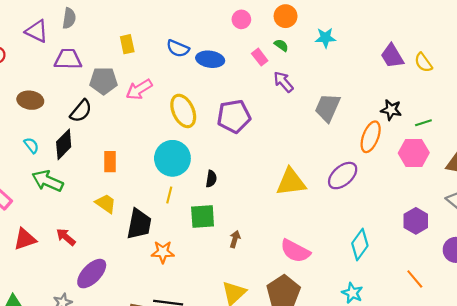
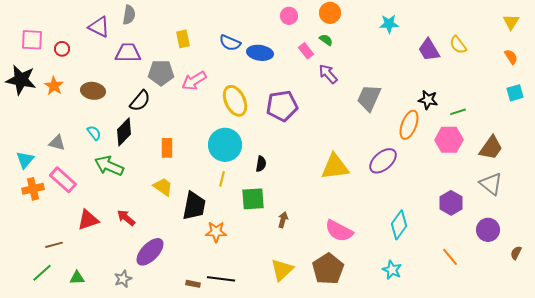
cyan star: (325, 38) -> (389, 24), moved
yellow semicircle: (423, 62) -> (458, 45), moved

